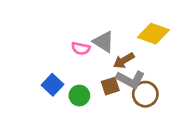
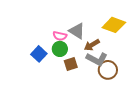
blue square: (52, 85) -> (39, 54), moved
brown square: (110, 86) -> (71, 64), moved
green circle: (79, 96) -> (60, 49), moved

